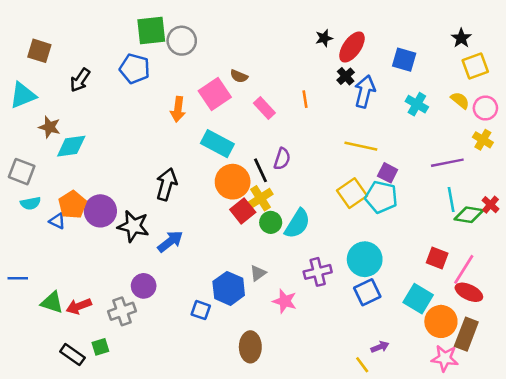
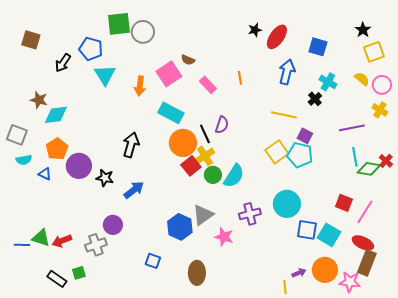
blue pentagon: (135, 69) -> (91, 49), moved
black cross: (346, 76) -> (315, 99), moved
cyan triangle: (23, 95) -> (105, 75), moved, turned -40
orange pentagon: (72, 205) -> (57, 149), moved
black star: (133, 226) -> (105, 178), size x0.7
gray triangle: (258, 273) -> (203, 215), size x1.6
blue line: (18, 278) -> (22, 245), moved
blue square: (367, 292) -> (307, 230), moved, turned 35
red ellipse: (469, 292) -> (363, 243), moved
blue square: (201, 310) -> (153, 261), moved
orange circle: (441, 321) -> (325, 270), moved
yellow line: (362, 365) -> (285, 287), turned 32

